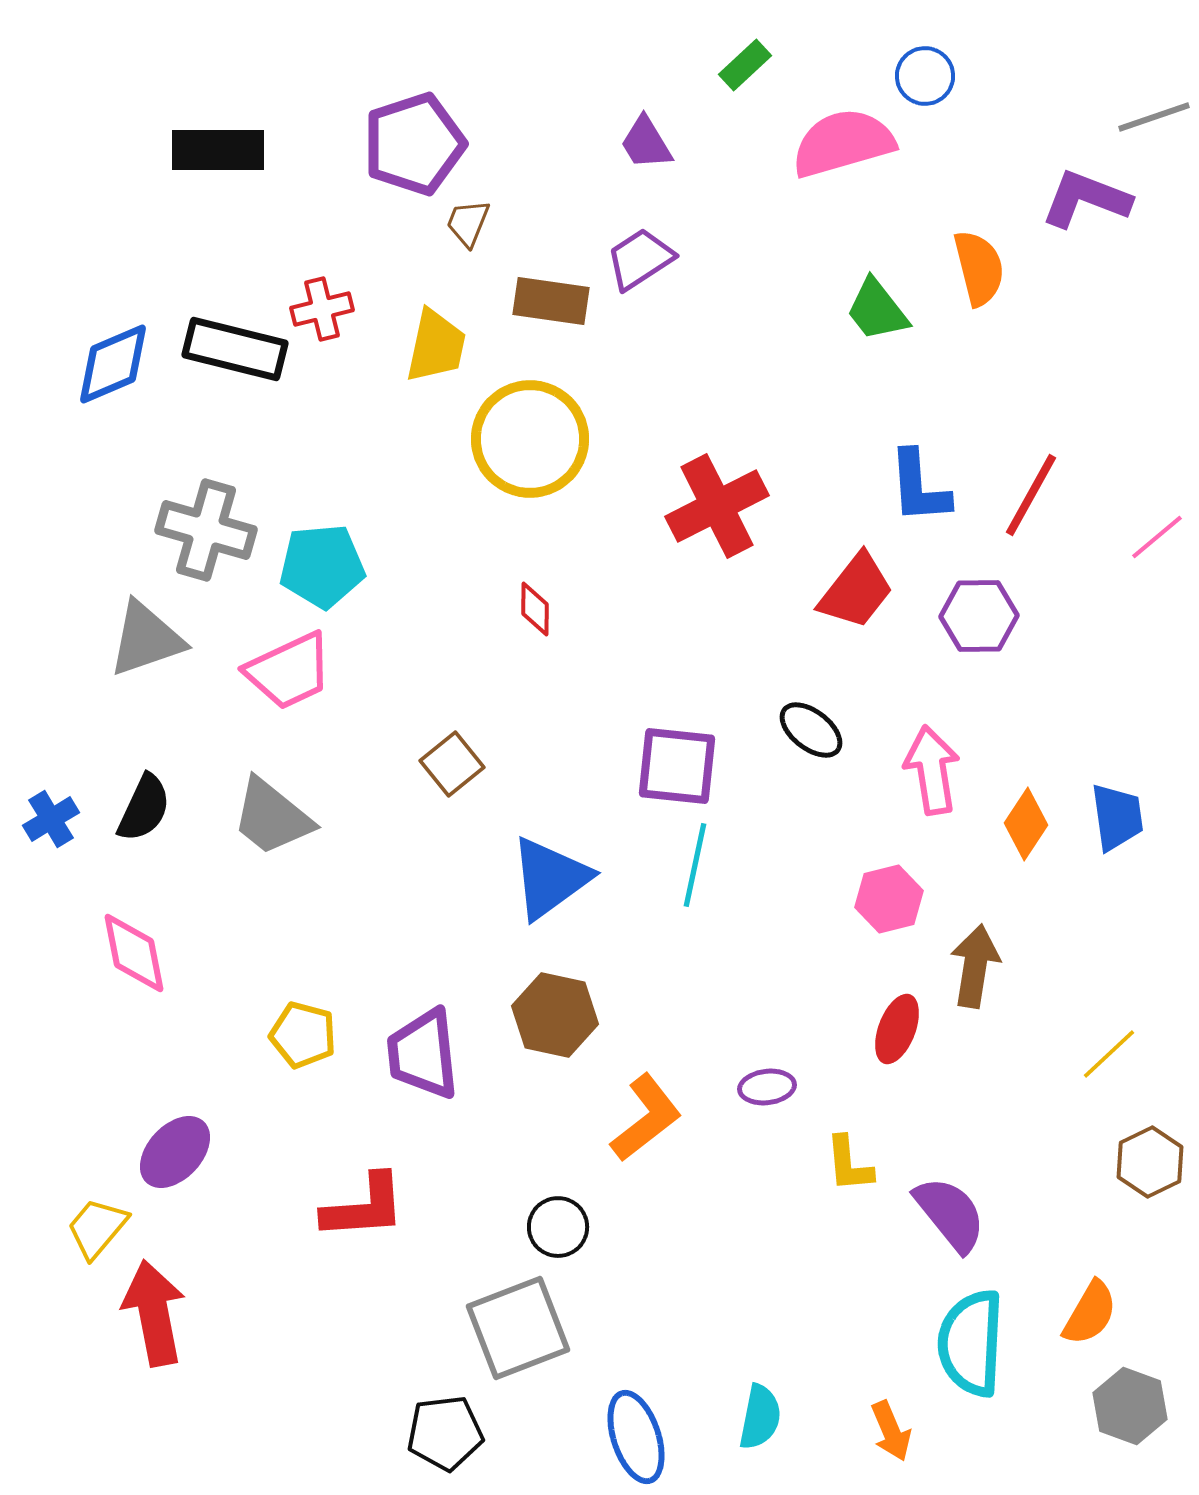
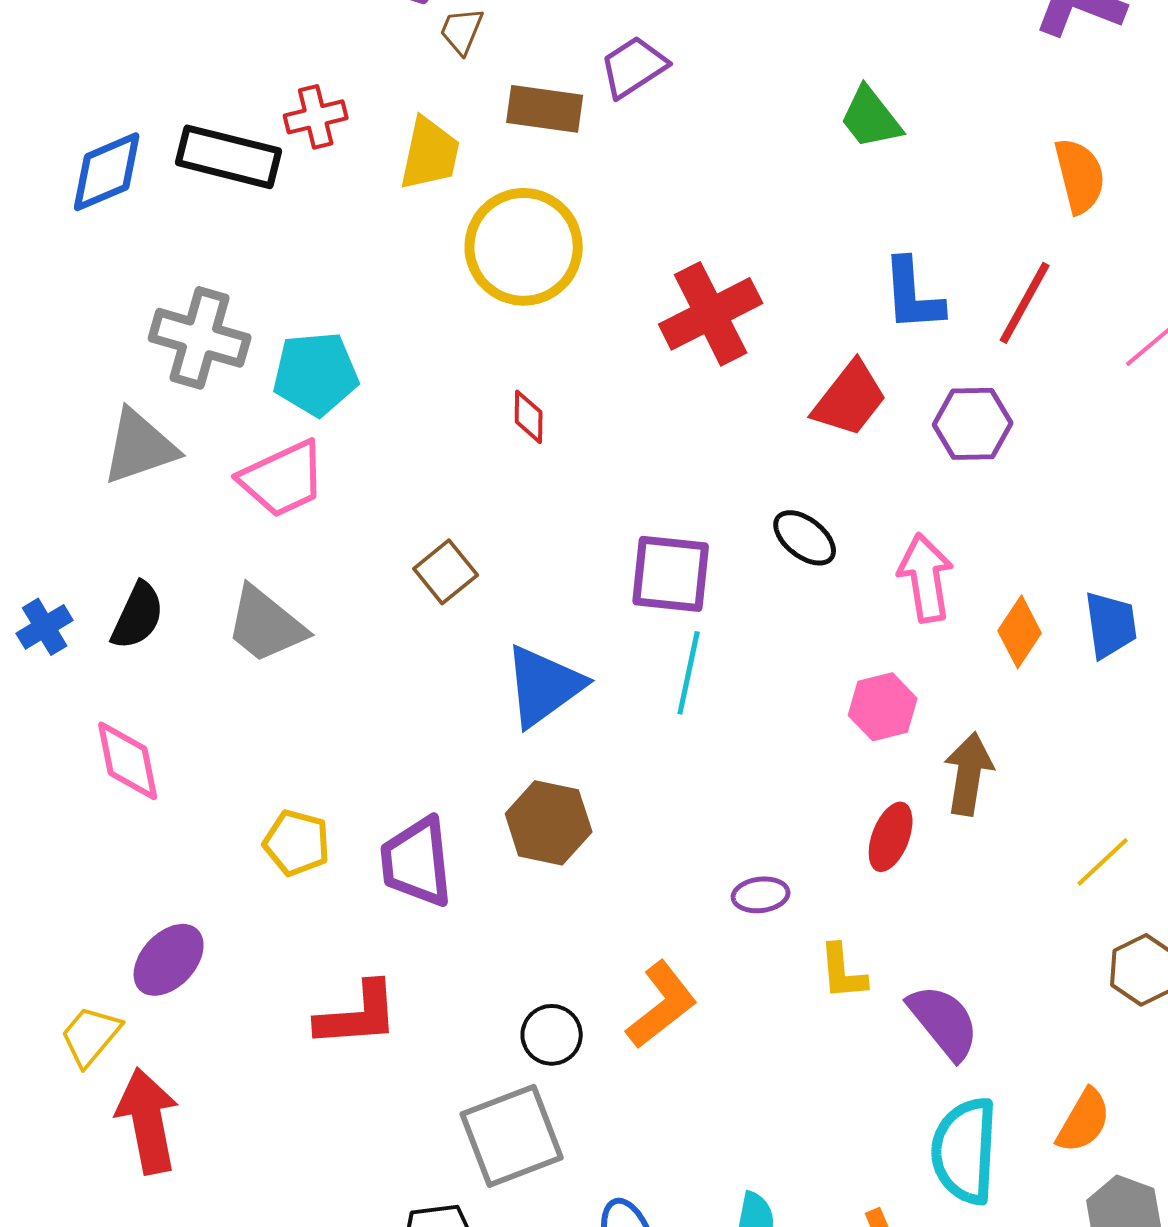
orange semicircle: (979, 268) -> (1080, 176), moved
orange L-shape: (646, 1118) -> (662, 1005), moved

